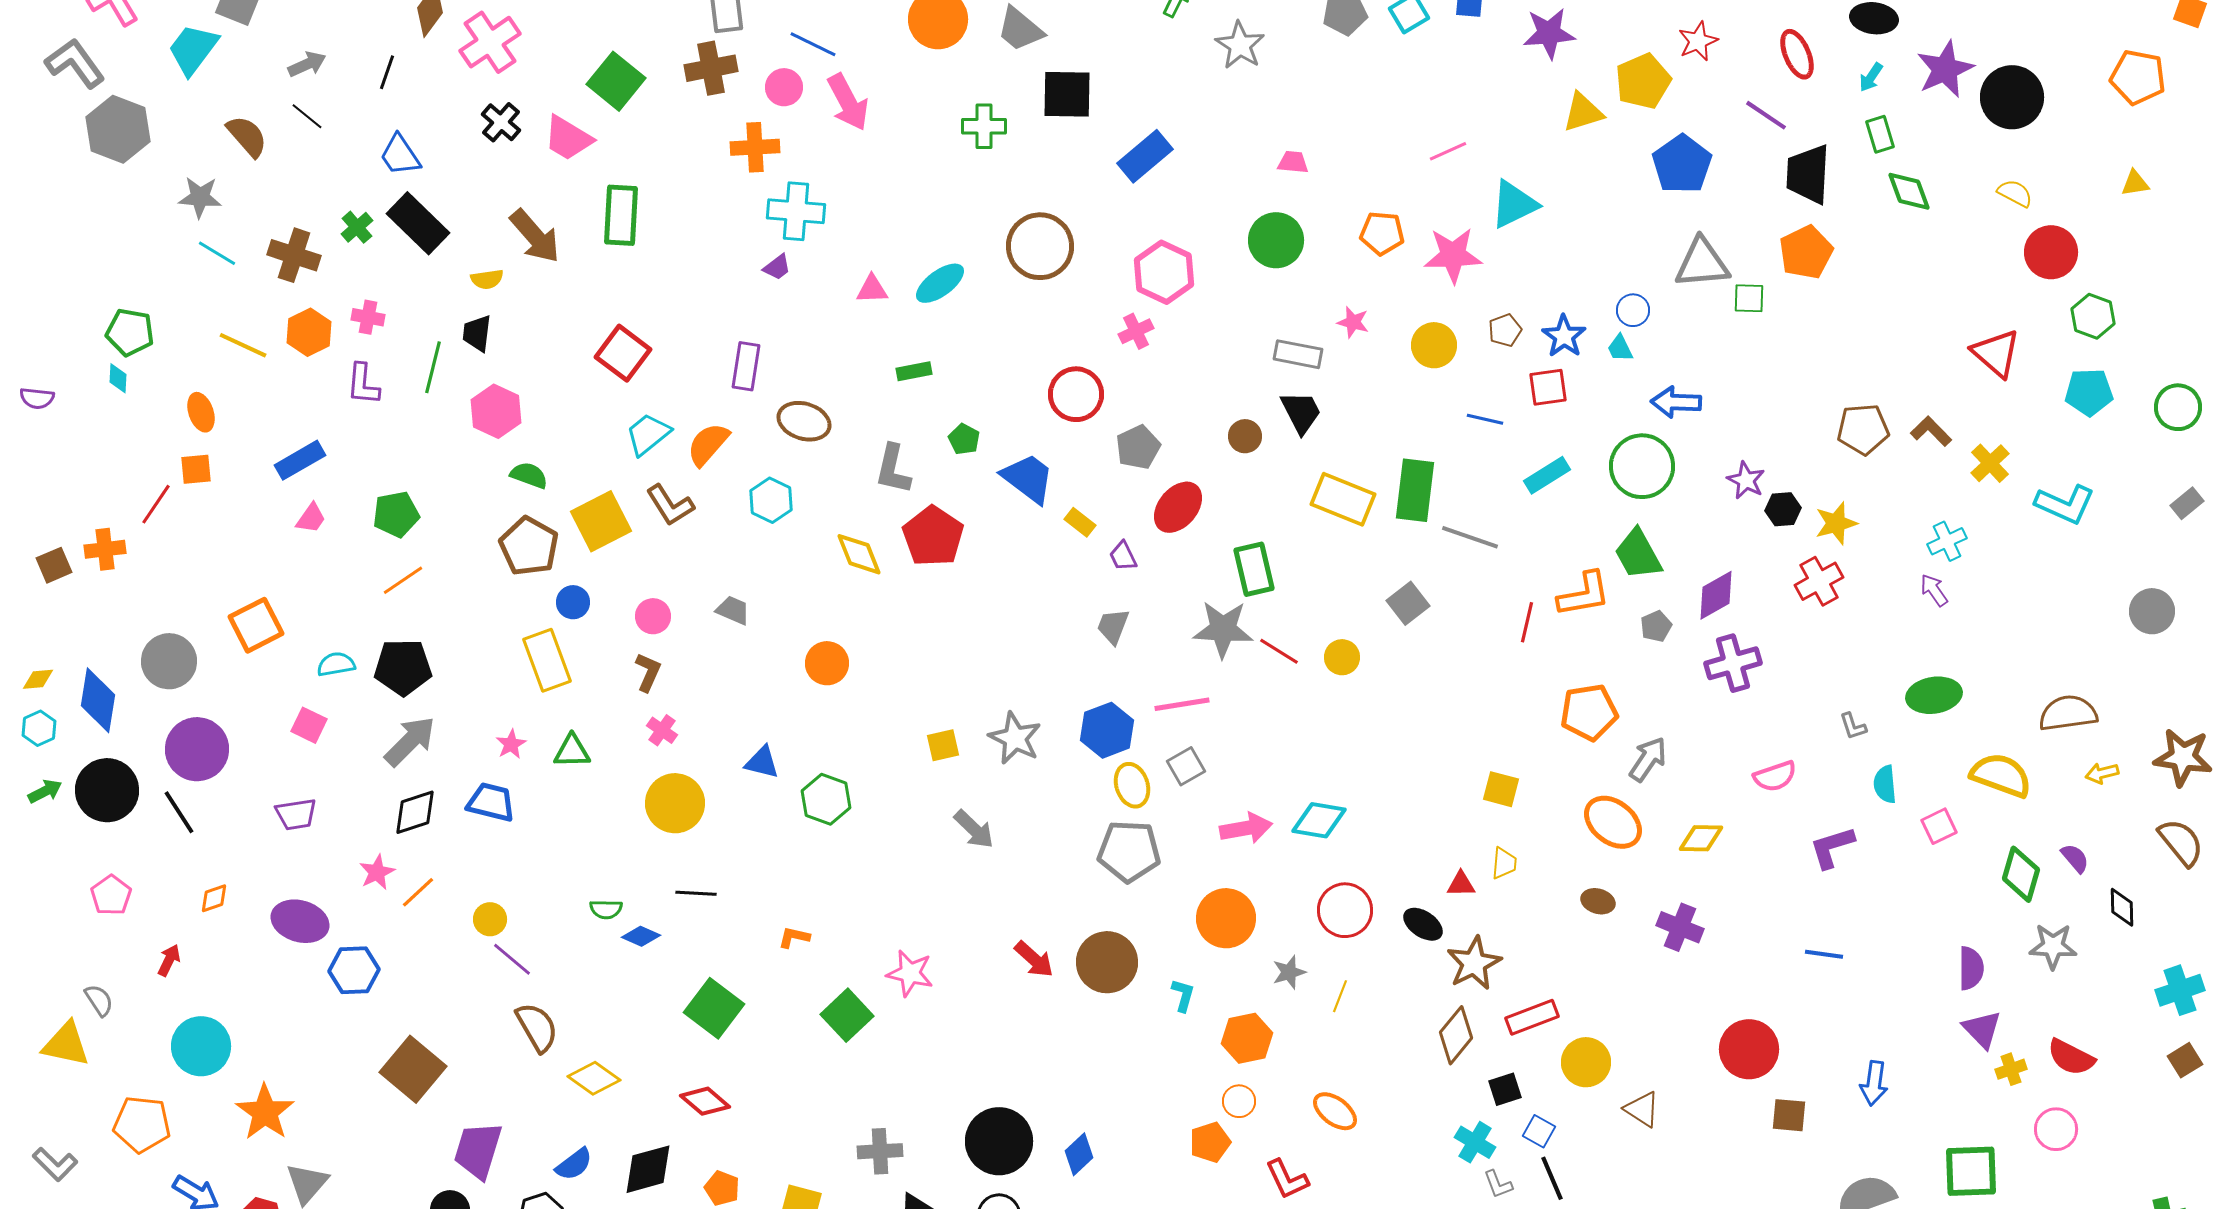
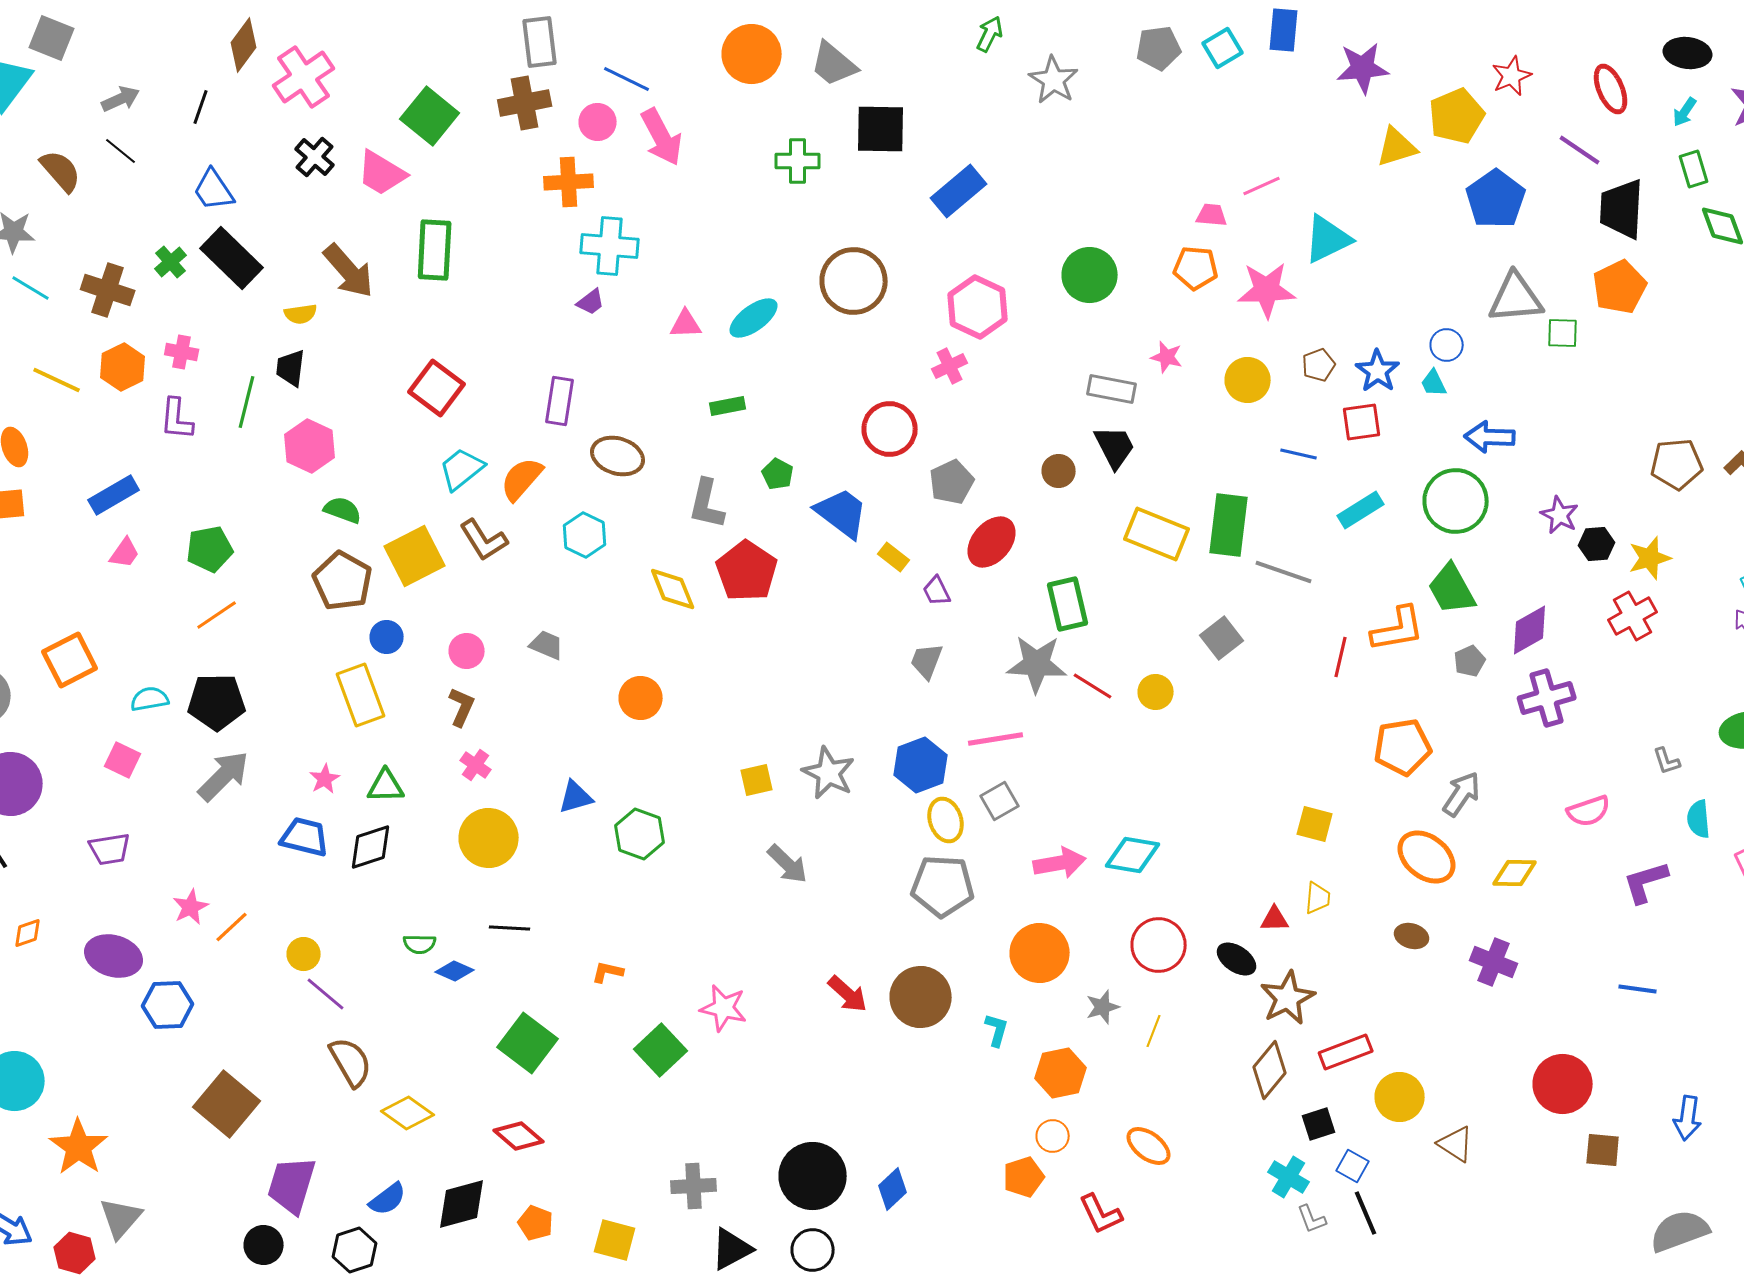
pink trapezoid: (1293, 162) -> (1212, 215), moved
blue triangle: (762, 762) -> (576, 797), turned -30
black diamond: (415, 812) -> (371, 847), moved

